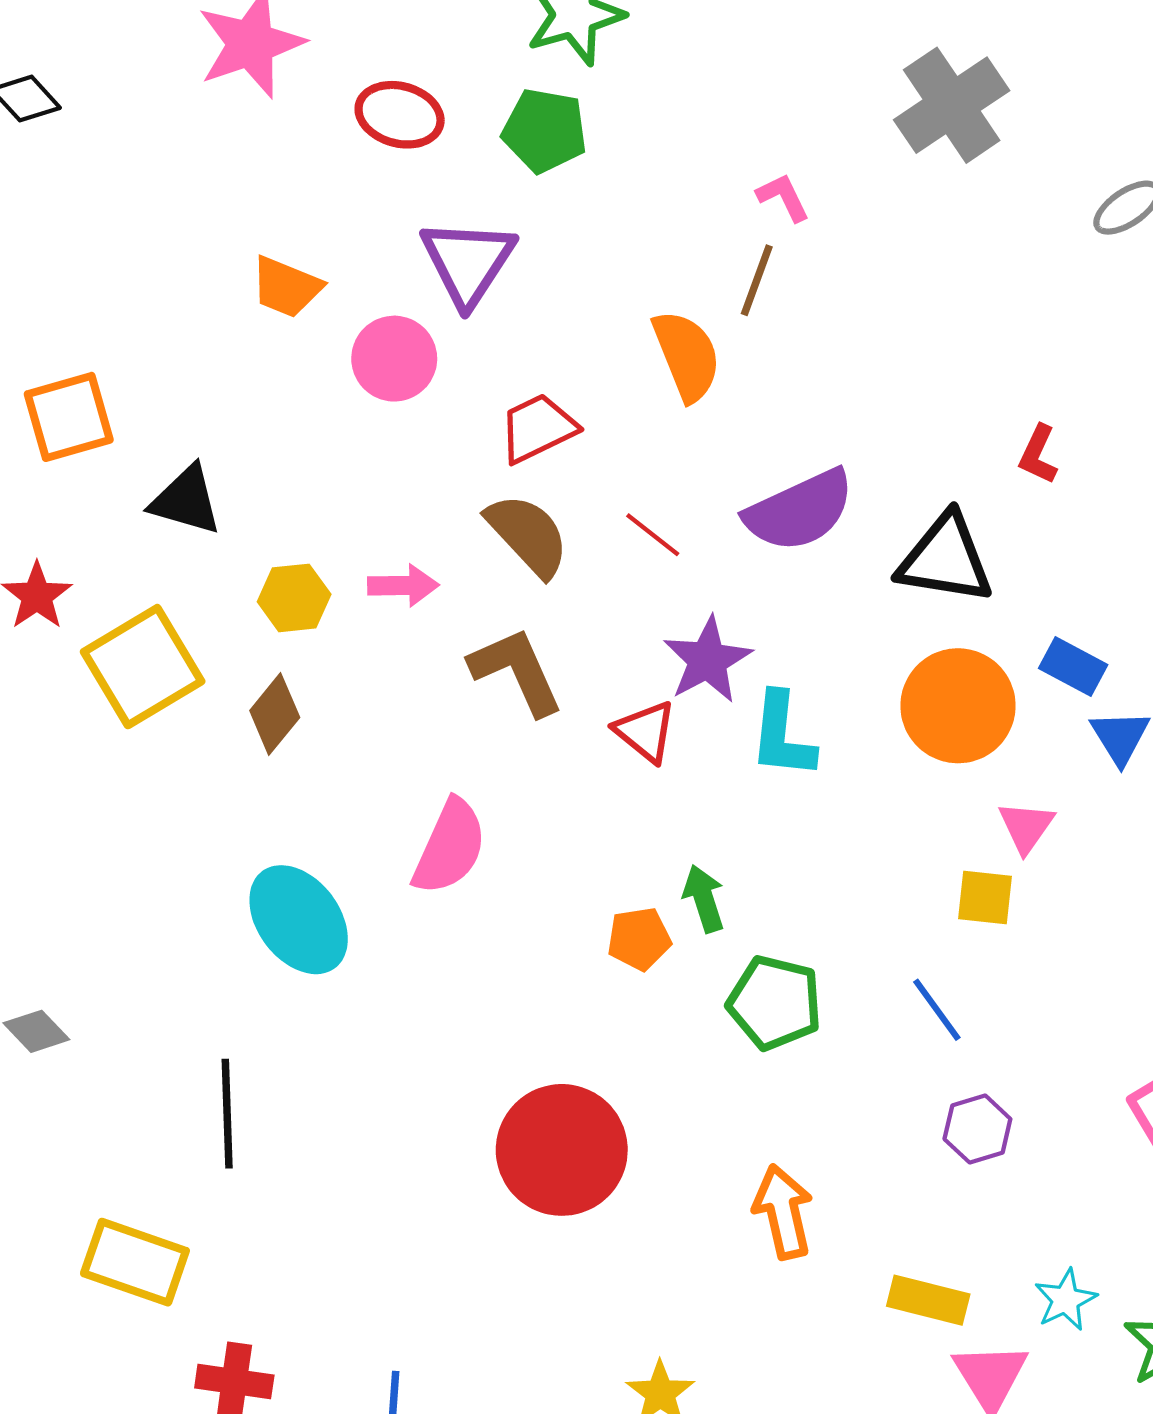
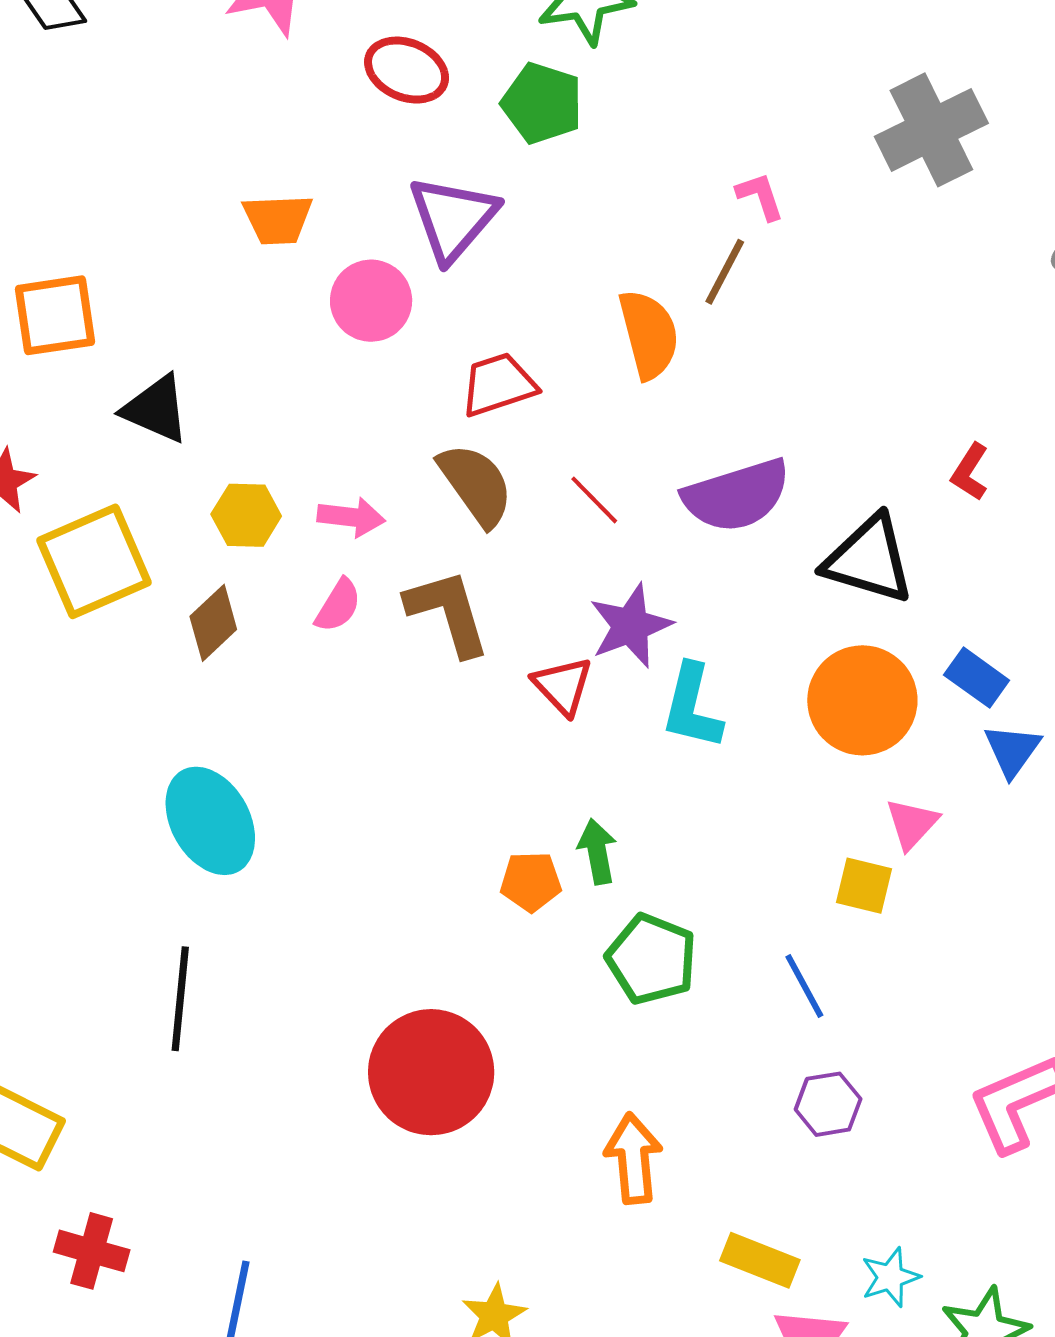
orange trapezoid: (286, 287) -> (278, 219), turned -32
pink semicircle: (450, 847) -> (338, 605), moved, size x0.6
black line: (227, 1114) -> (180, 999), moved

